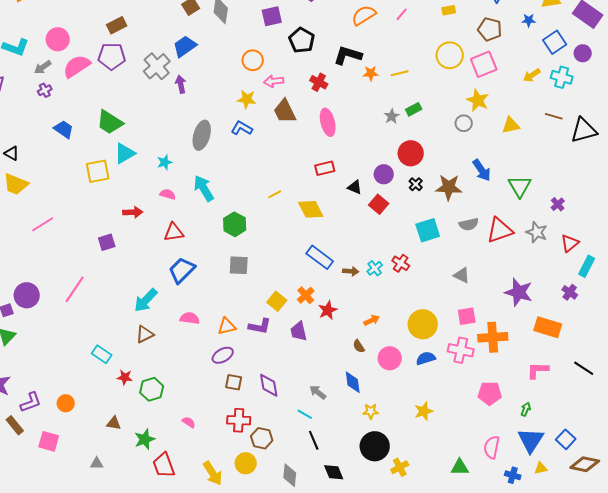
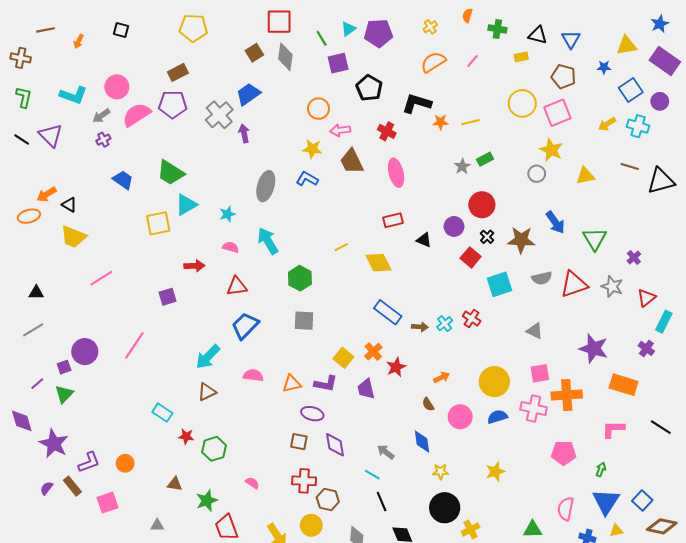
red square: (379, 204) -> (471, 257), moved
purple ellipse: (223, 355) -> (312, 414), moved, turned 45
pink square: (49, 441) -> (108, 503), turned -35

